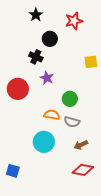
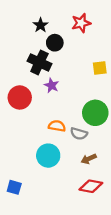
black star: (36, 15) -> (41, 25), moved
black cross: (36, 57) -> (39, 62), size x1.5
green circle: (70, 99) -> (95, 113), moved, size x1.5

